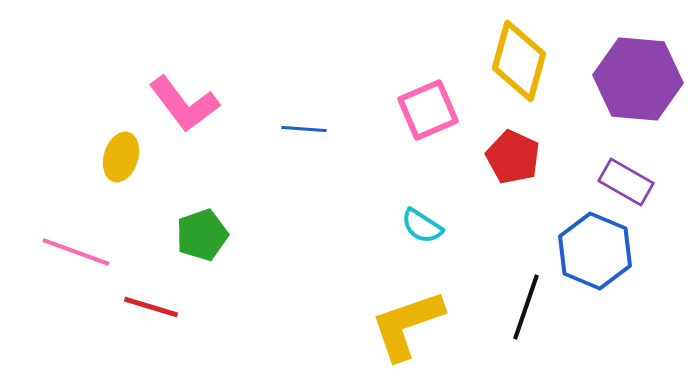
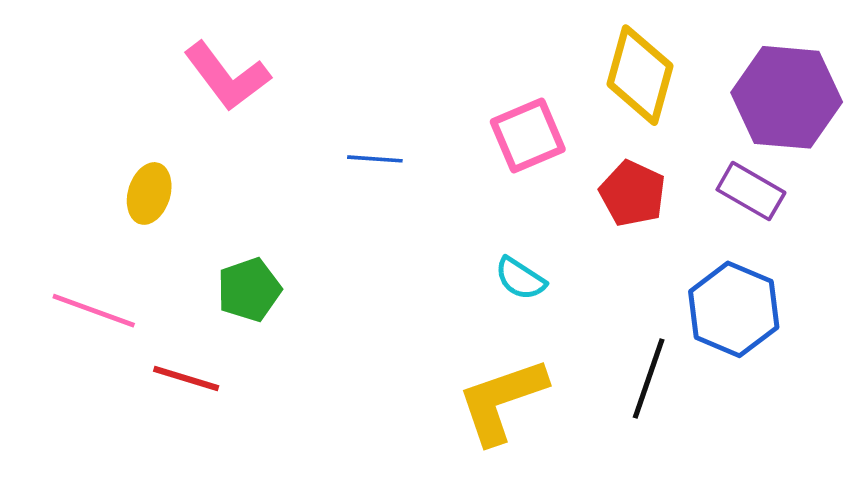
pink L-shape: (184, 104) -> (227, 76), moved
purple rectangle: (626, 182) -> (751, 191), moved

